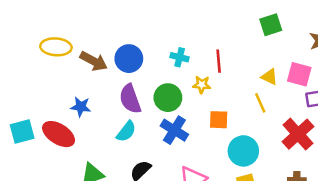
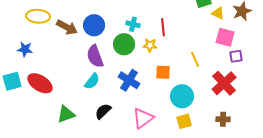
yellow triangle: (269, 77) -> (218, 13), moved
green circle: (168, 98) -> (124, 44), moved
blue star: (81, 107) -> (25, 49), moved

